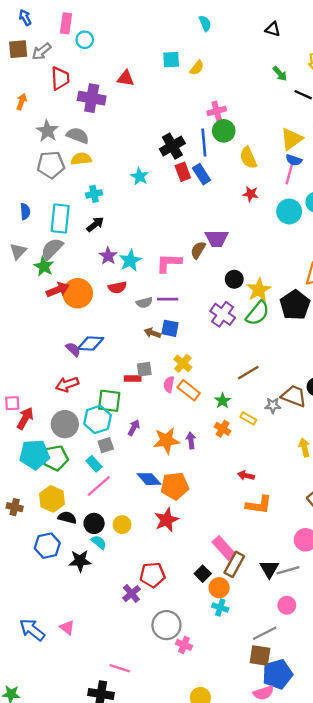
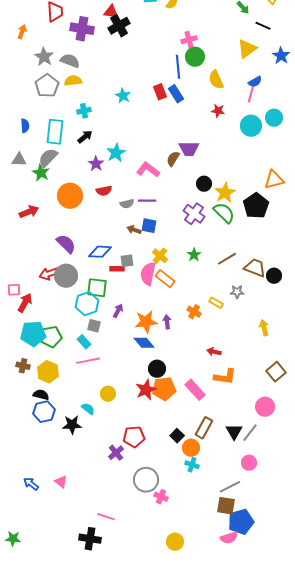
yellow triangle: (291, 139) -> (247, 49), moved
black cross: (172, 146) -> (119, 26), moved
blue semicircle: (294, 160) -> (255, 82), turned -48
gray pentagon: (51, 165) -> (47, 86), turned -30
gray triangle: (18, 251) -> (19, 160), turned 49
cyan star: (130, 261) -> (116, 153), moved
pink L-shape: (169, 263) -> (148, 170), turned 35
red arrow: (58, 290) -> (29, 212), moved
green semicircle: (258, 313) -> (224, 213), turned -85
blue diamond: (91, 344) -> (100, 252), moved
purple semicircle: (73, 349) -> (66, 244), size x1.5
brown line: (248, 373) -> (227, 259), moved
red arrow: (67, 384) -> (49, 274), moved
pink semicircle: (169, 384) -> (148, 274), size x1.6
brown trapezoid: (294, 396) -> (255, 268), moved
green star: (223, 401) -> (194, 255), moved
gray circle: (65, 424) -> (66, 276), moved
gray square: (106, 445) -> (94, 326), turned 32
blue diamond: (149, 479) -> (144, 343), moved
pink line: (99, 486) -> (88, 361), turned 30
orange pentagon: (175, 486) -> (164, 389), moved
brown cross: (15, 507) -> (23, 366), moved
black semicircle: (67, 518) -> (41, 395), moved
black circle: (94, 523) -> (157, 369), moved
pink rectangle: (224, 548) -> (195, 390), moved
gray line: (288, 570) -> (250, 433), turned -36
blue arrow: (32, 630) -> (31, 484), size x0.7

